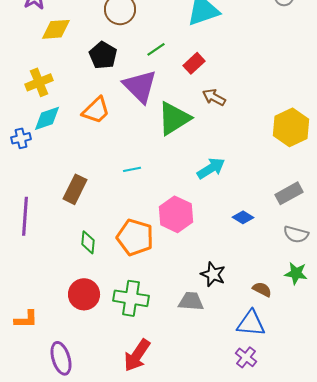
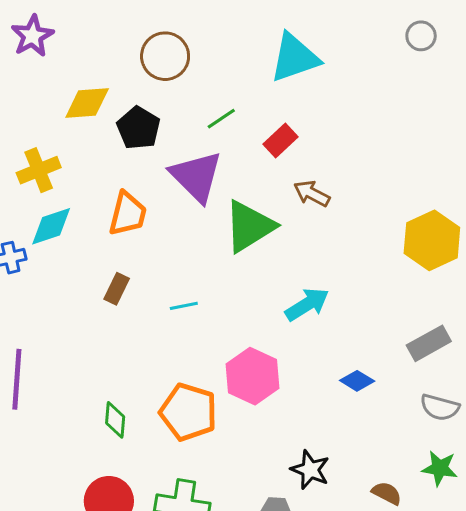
yellow diamond: (56, 29) -> (87, 103), moved
orange trapezoid: (96, 110) -> (128, 214), turned -32
brown rectangle: (75, 189) -> (117, 289), moved, size x0.7

